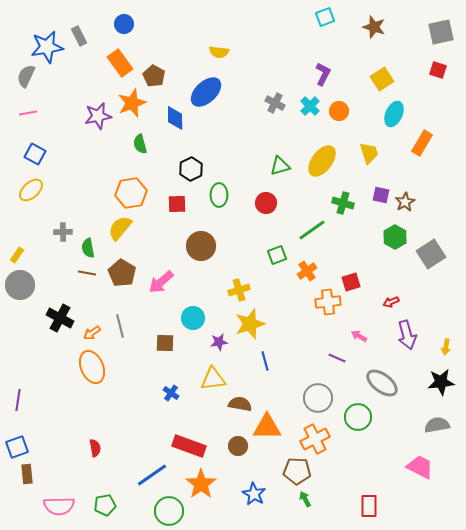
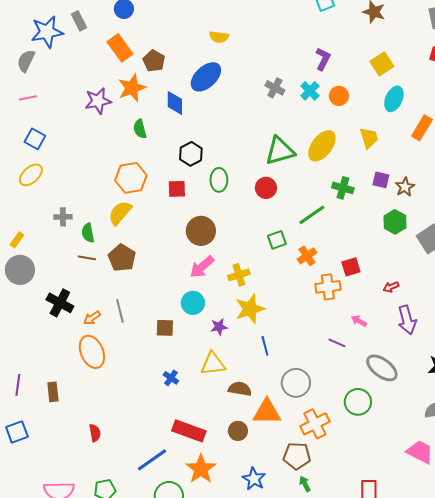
green triangle: (280, 166) -> (280, 151), size x1.5
pink arrow: (161, 282) -> (202, 267), moved
gray circle: (318, 398) -> (296, 383), moved
brown rectangle: (27, 474) -> (53, 392), moved

